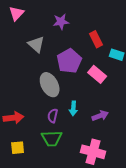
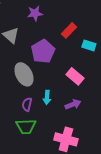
red rectangle: (96, 39) -> (69, 30), turned 70
pink rectangle: (97, 74) -> (75, 76), moved

